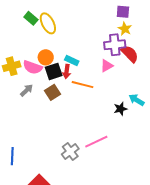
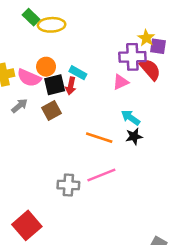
purple square: (123, 12) -> (158, 46), moved
yellow ellipse: (48, 23) -> (52, 25), turned -70
orange line: (83, 85) -> (99, 138), moved
cyan arrow: (136, 100) -> (130, 118), moved
gray cross: (70, 151) -> (68, 185), turned 36

